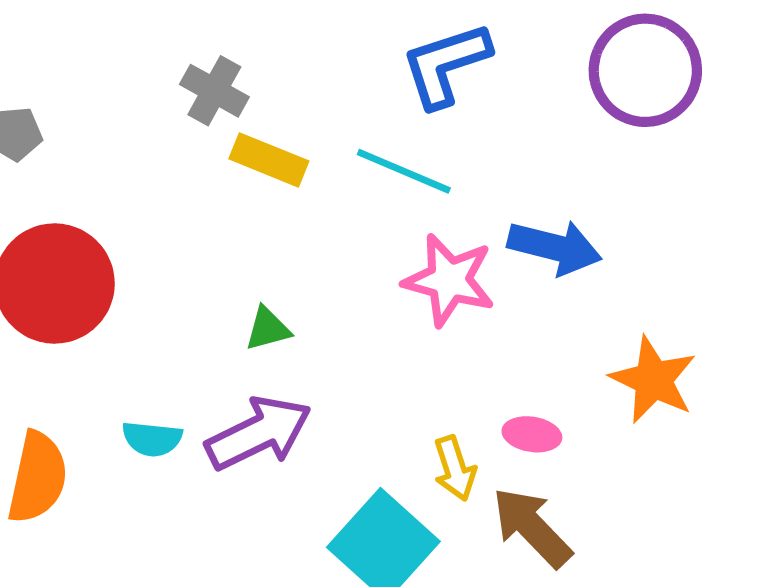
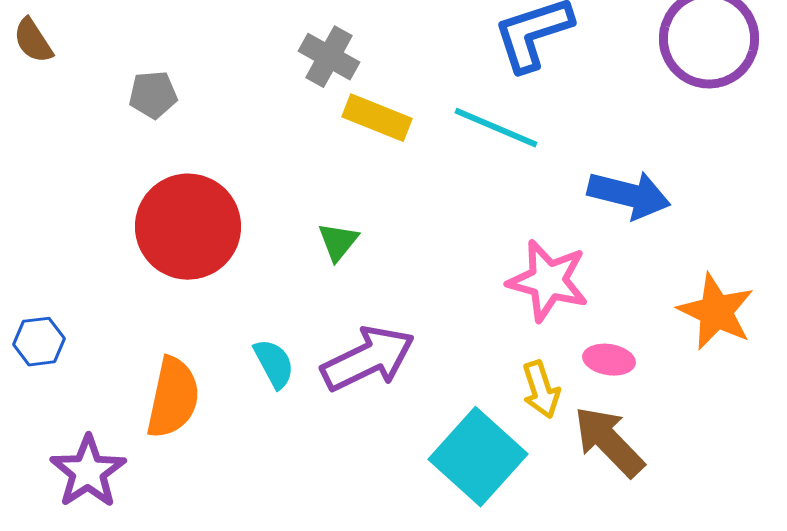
pink star: (449, 280) -> (548, 281), moved
green triangle: (268, 329) -> (338, 242), moved, turned -36
cyan semicircle: (152, 439) -> (274, 364), turned -124

